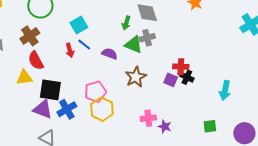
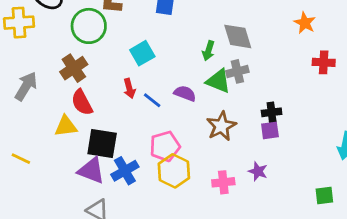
blue line: (84, 45) -> (152, 100), moved
red cross: (181, 67) -> (324, 62), moved
black cross: (187, 77) -> (272, 112), moved, turned -32
purple square: (171, 80) -> (270, 130), turned -32
pink cross: (148, 118) -> (223, 182), moved
purple star: (165, 127) -> (258, 171), moved

